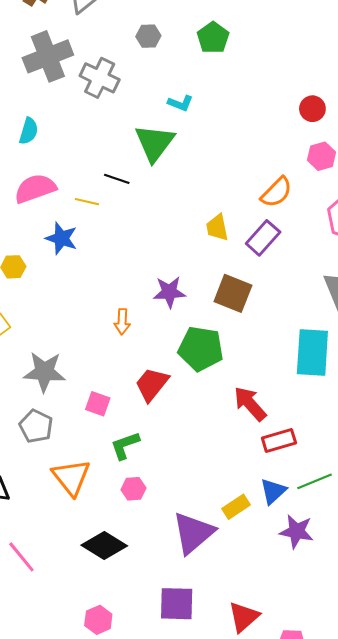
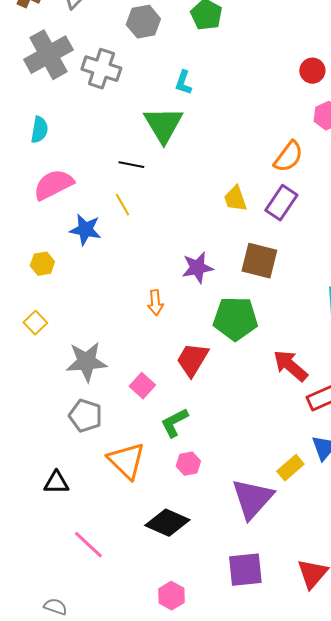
gray hexagon: (148, 36) -> (143, 22), size x1.4
cyan L-shape: (180, 103) -> (183, 83), turned 95
yellow line: (87, 202) -> (122, 205), moved, turned 55
pink square: (98, 404) -> (142, 386), turned 30

